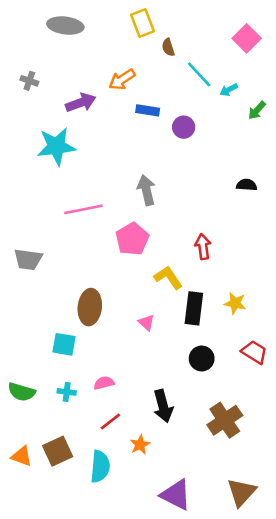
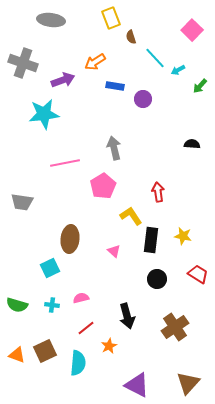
gray cross: (29, 81) -> (23, 63), size x2.0
cyan square: (64, 344) -> (50, 268), turned -36

